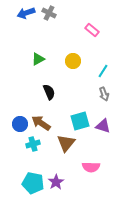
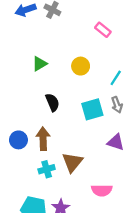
cyan square: (80, 121) -> (92, 109), moved
brown arrow: (41, 123) -> (43, 139), turned 54
cyan cross: (33, 144) -> (47, 169), moved

